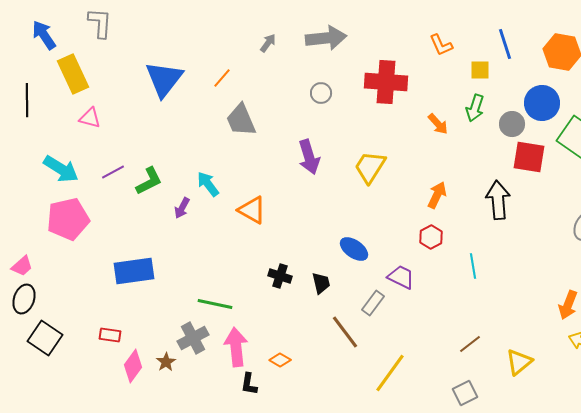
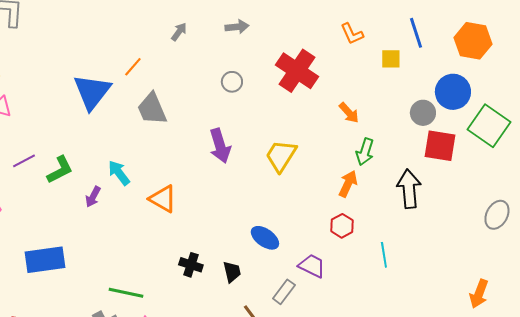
gray arrow: (326, 38) -> (237, 27), size x0.6
blue triangle: (164, 79) -> (92, 92), moved
red cross: (386, 82) -> (297, 71), turned 30
green arrow: (475, 108) -> (365, 152), moved

